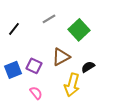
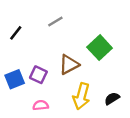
green square: (79, 30) -> (100, 48), moved
black semicircle: (88, 67) -> (112, 99), moved
pink semicircle: (36, 93) -> (41, 105), turned -56

